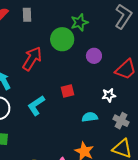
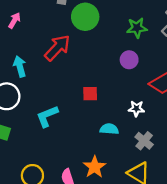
green star: (79, 22) -> (137, 28), moved
green circle: (62, 39) -> (85, 17), moved
cyan L-shape: (36, 105) -> (47, 116), moved

